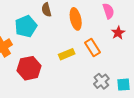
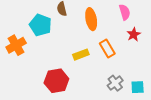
cyan pentagon: (26, 26) -> (40, 25), turned -30
red hexagon: (29, 68) -> (56, 81), moved

